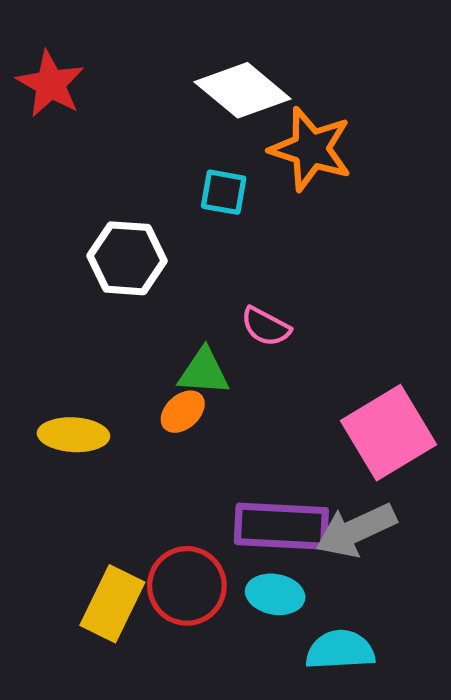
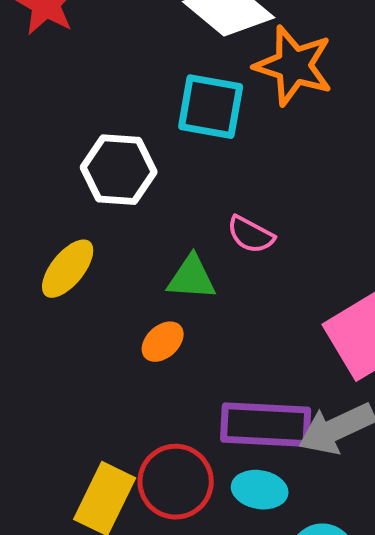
cyan square: (224, 192) -> (211, 107), size x1.5
orange ellipse: (183, 412) -> (163, 342), moved
yellow ellipse: (74, 435) -> (68, 269), moved, turned -54

